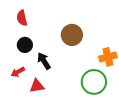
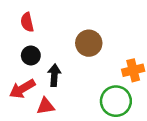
black arrow: (44, 61) -> (54, 75), turned 36
red arrow: (18, 72) -> (22, 89), size x1.5

